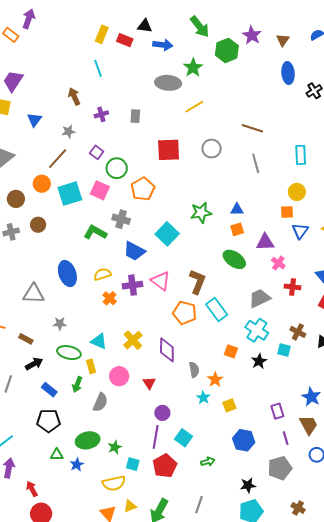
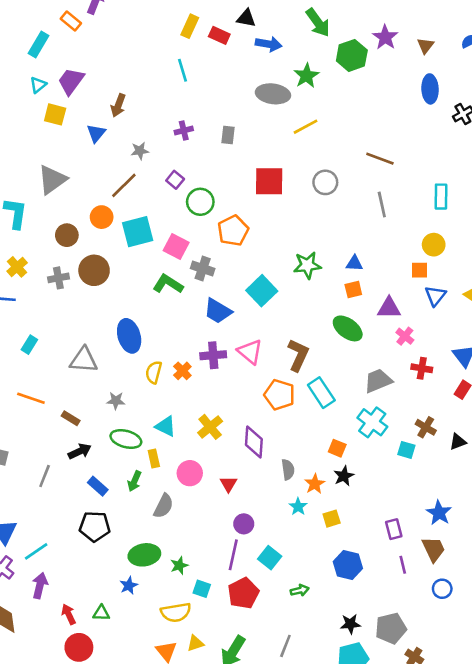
brown arrow: (74, 96) -> (118, 105), moved, turned -138
pink square: (100, 190) -> (176, 246), moved
brown circle: (38, 225) -> (94, 270), size x1.5
yellow semicircle: (102, 274) -> (154, 372), moved, turned -60
black star: (259, 361) -> (344, 476), moved
green triangle: (57, 455) -> (101, 613), moved
gray pentagon: (280, 468) -> (391, 628), moved

